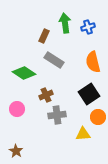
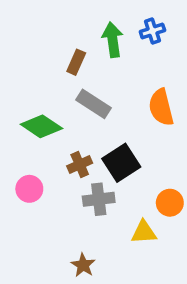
blue cross: (88, 27) -> (152, 31), moved
black square: (89, 94) -> (121, 163), moved
brown star: (16, 151) -> (83, 265), moved

